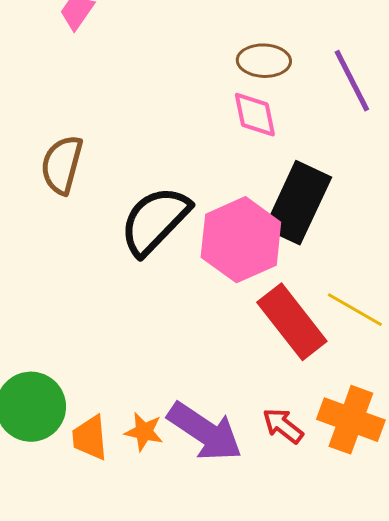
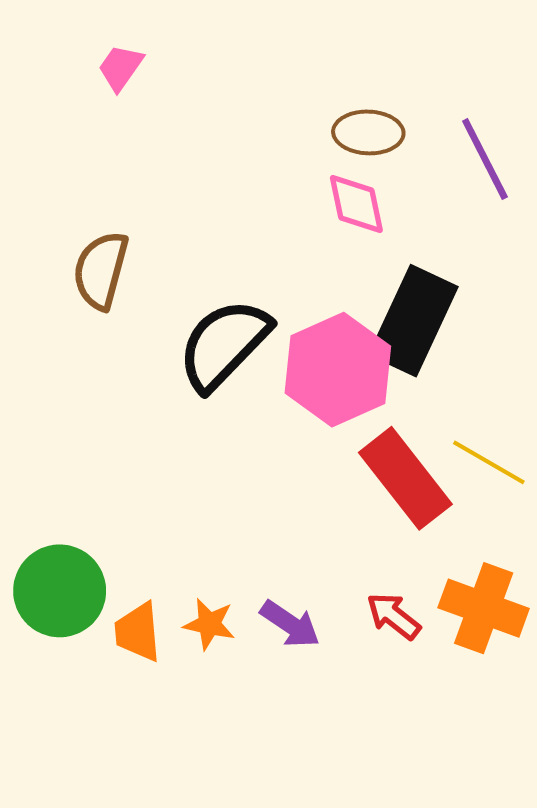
purple arrow: (205, 432) -> (290, 624), size x0.6

